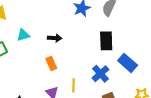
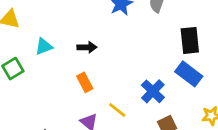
black rectangle: (106, 41) -> (190, 40), moved
yellow line: (73, 85) -> (117, 110), turned -48

